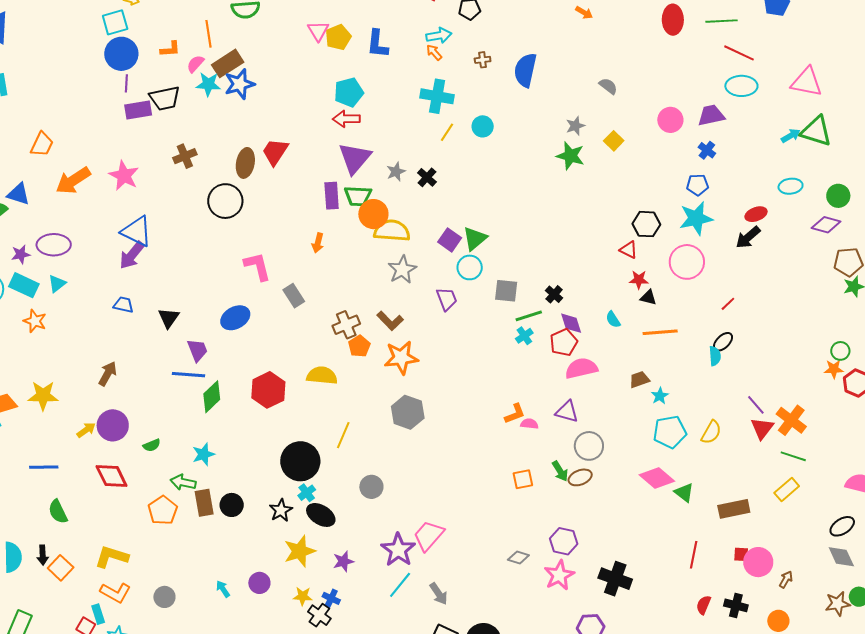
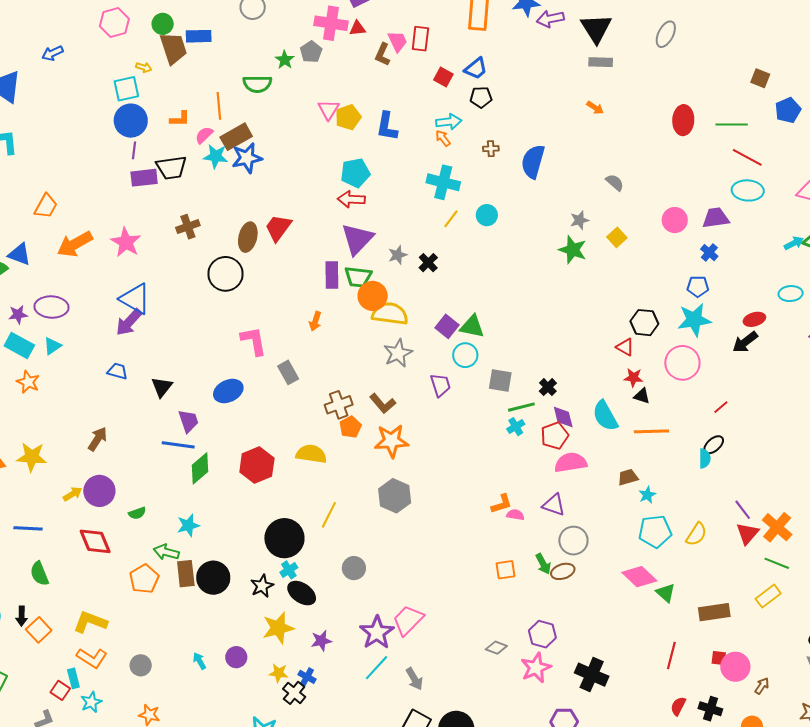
green triangle: (475, 239) -> (472, 327), turned 48
cyan semicircle: (613, 320) -> (605, 416), size x1.8
black circle: (232, 505) -> (213, 578), size x1.4

